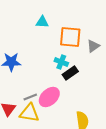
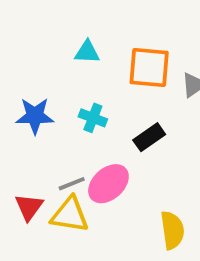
cyan triangle: (42, 22) -> (87, 52), moved
cyan cross: (61, 62) -> (93, 118), moved

